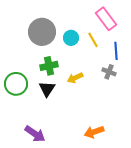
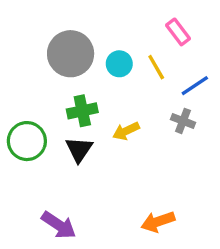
pink rectangle: (106, 19) -> (178, 32), size x0.7
blue line: (116, 51) -> (195, 86), turned 60

